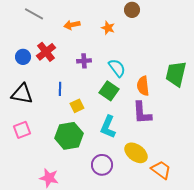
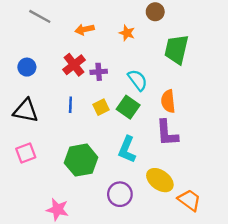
red cross: (46, 52) -> (74, 65), moved
green trapezoid: (176, 74) -> (176, 49), moved
yellow square: (77, 106) -> (101, 107), moved

